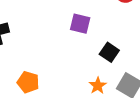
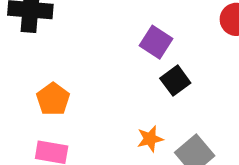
black square: (109, 52) -> (175, 81), moved

